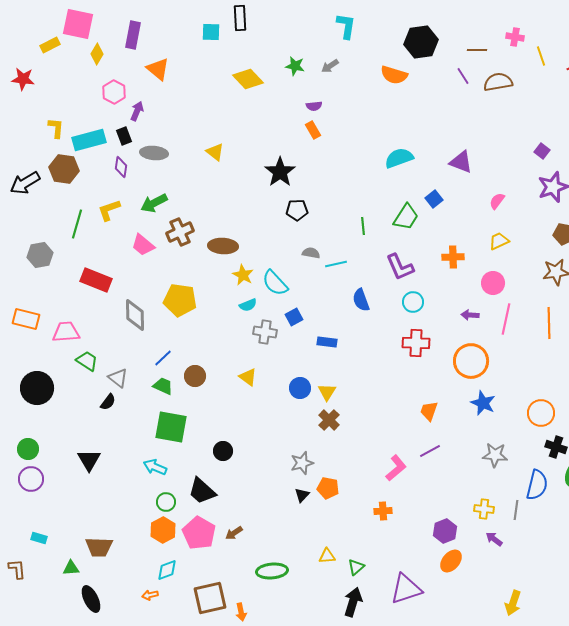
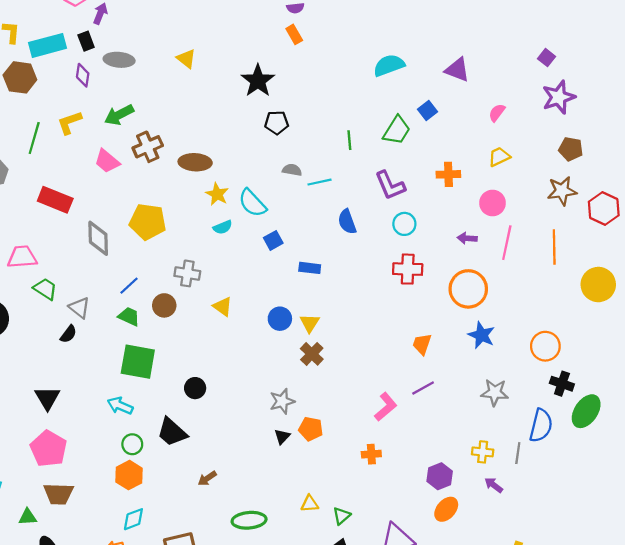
gray cross: (265, 332) -> (187, 273), moved
pink pentagon: (199, 533) -> (49, 449), moved

